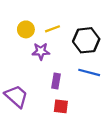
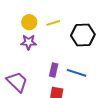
purple star: (41, 51) -> (29, 42), moved
blue line: (89, 72) -> (77, 73), moved

